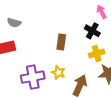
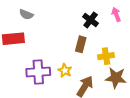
black cross: (92, 31) -> (91, 20), moved
brown rectangle: (61, 42) -> (81, 44), moved

